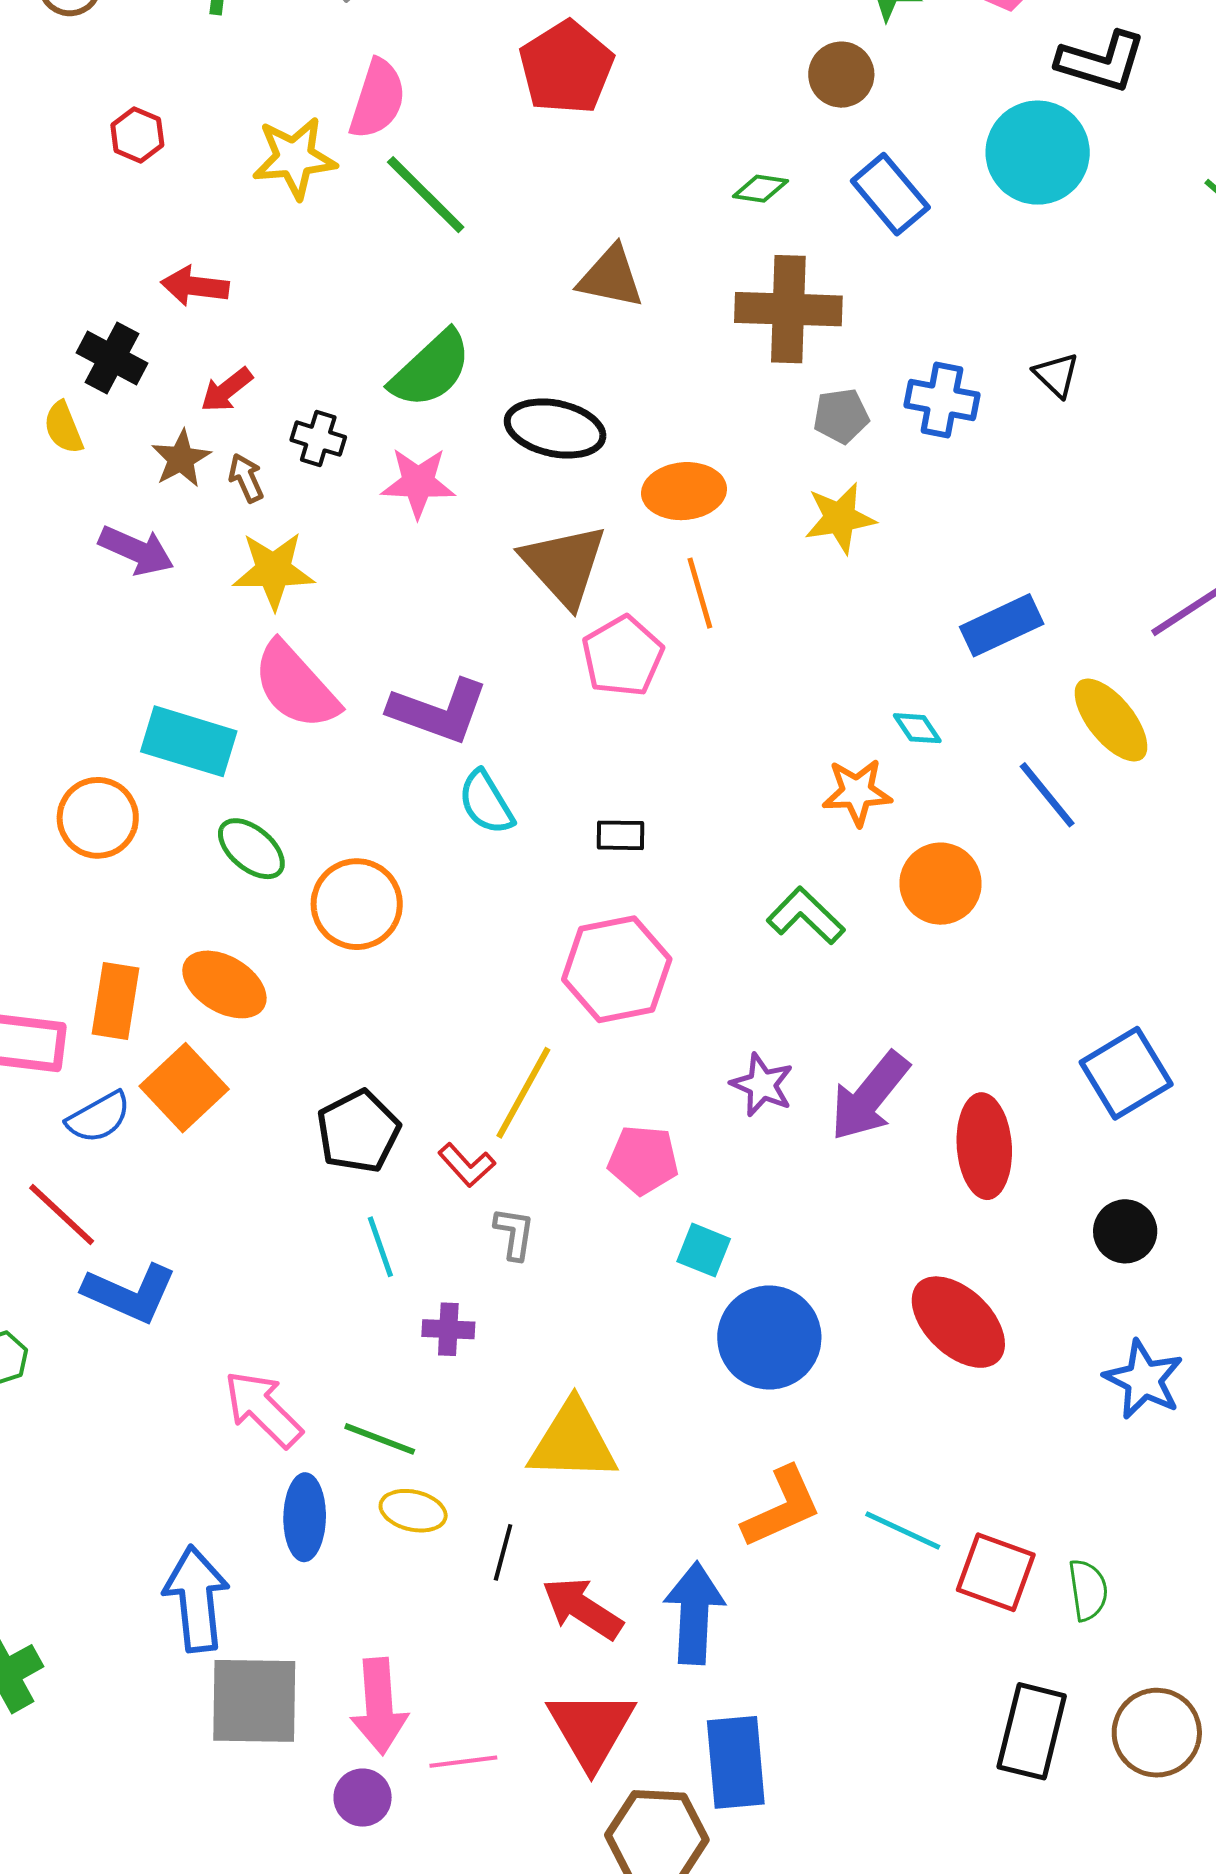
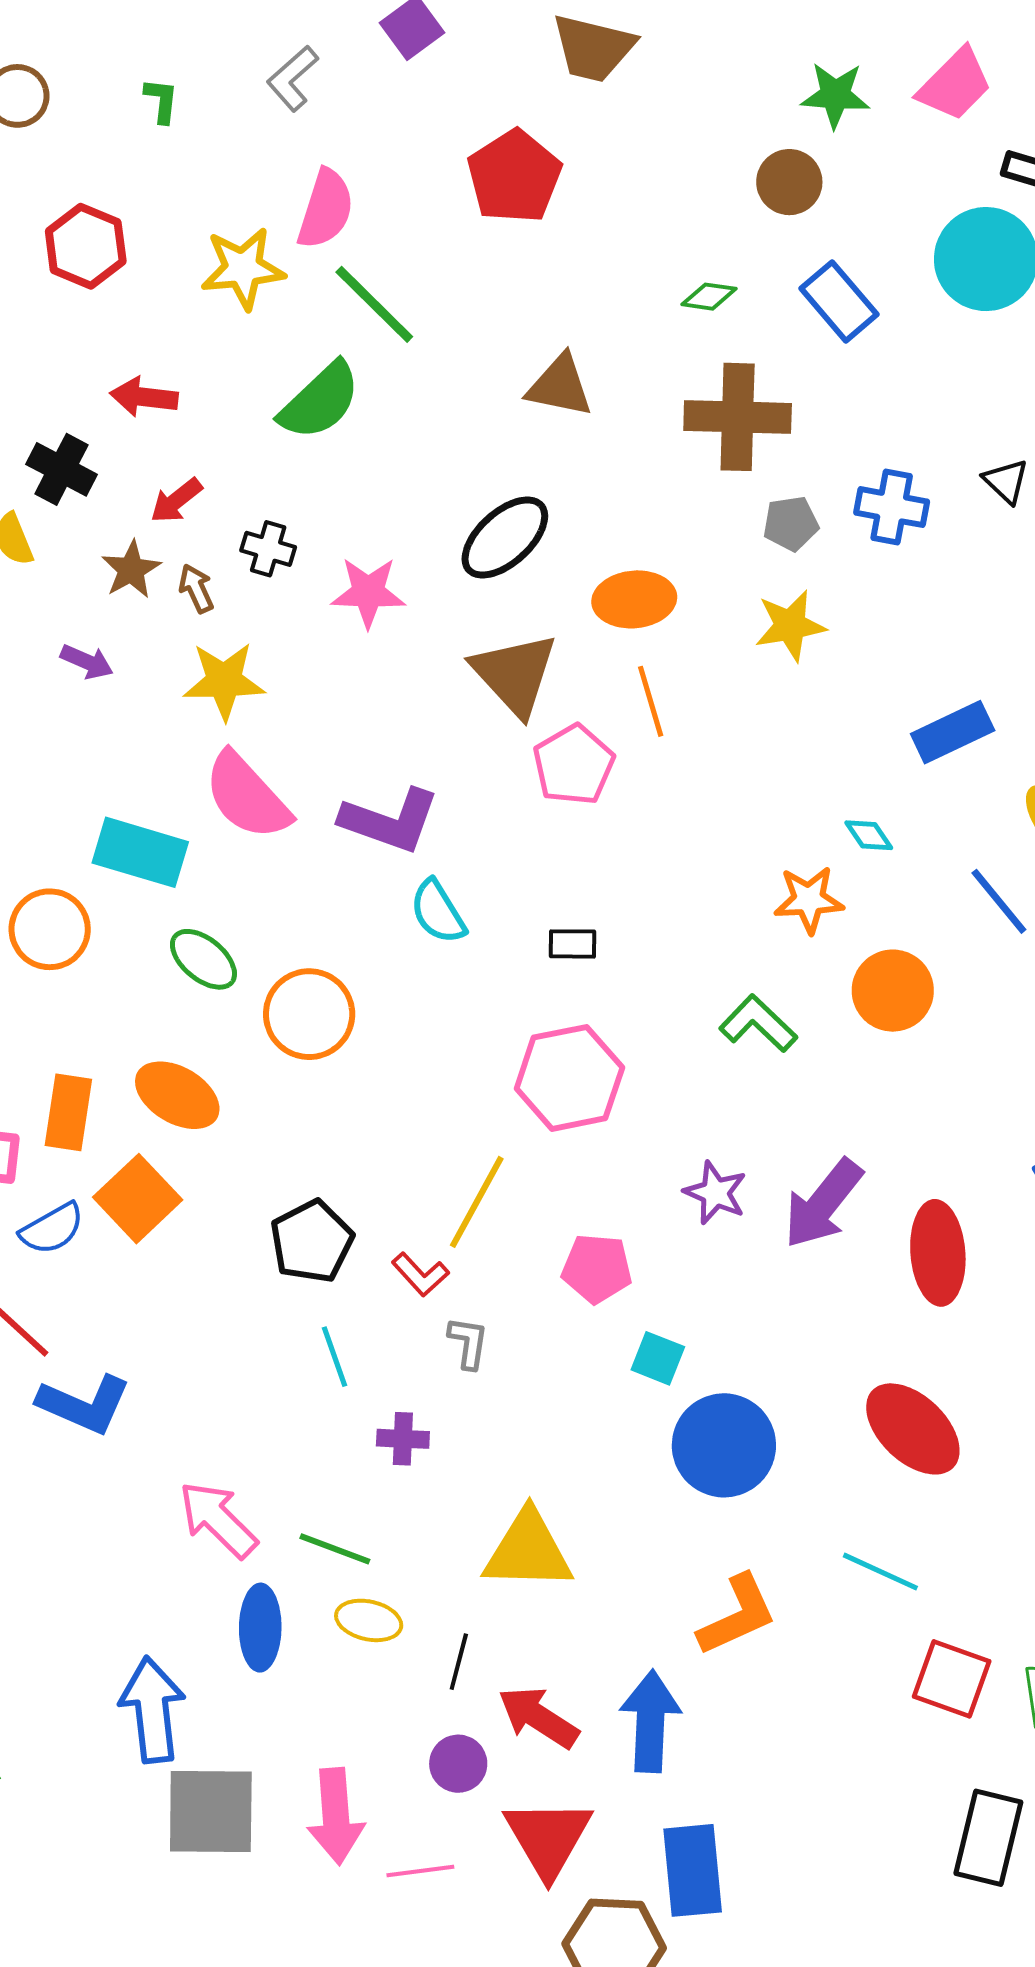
red hexagon: (137, 135) -> (86, 246), size x1.5
green semicircle: (431, 369) -> (320, 401), moved
black ellipse: (555, 428) -> (505, 538), turned -54
purple arrow: (136, 550) -> (87, 662), size x0.7
cyan line: (903, 1530) -> (880, 1572), moved
purple circle: (363, 1798) -> (458, 1764), moved

